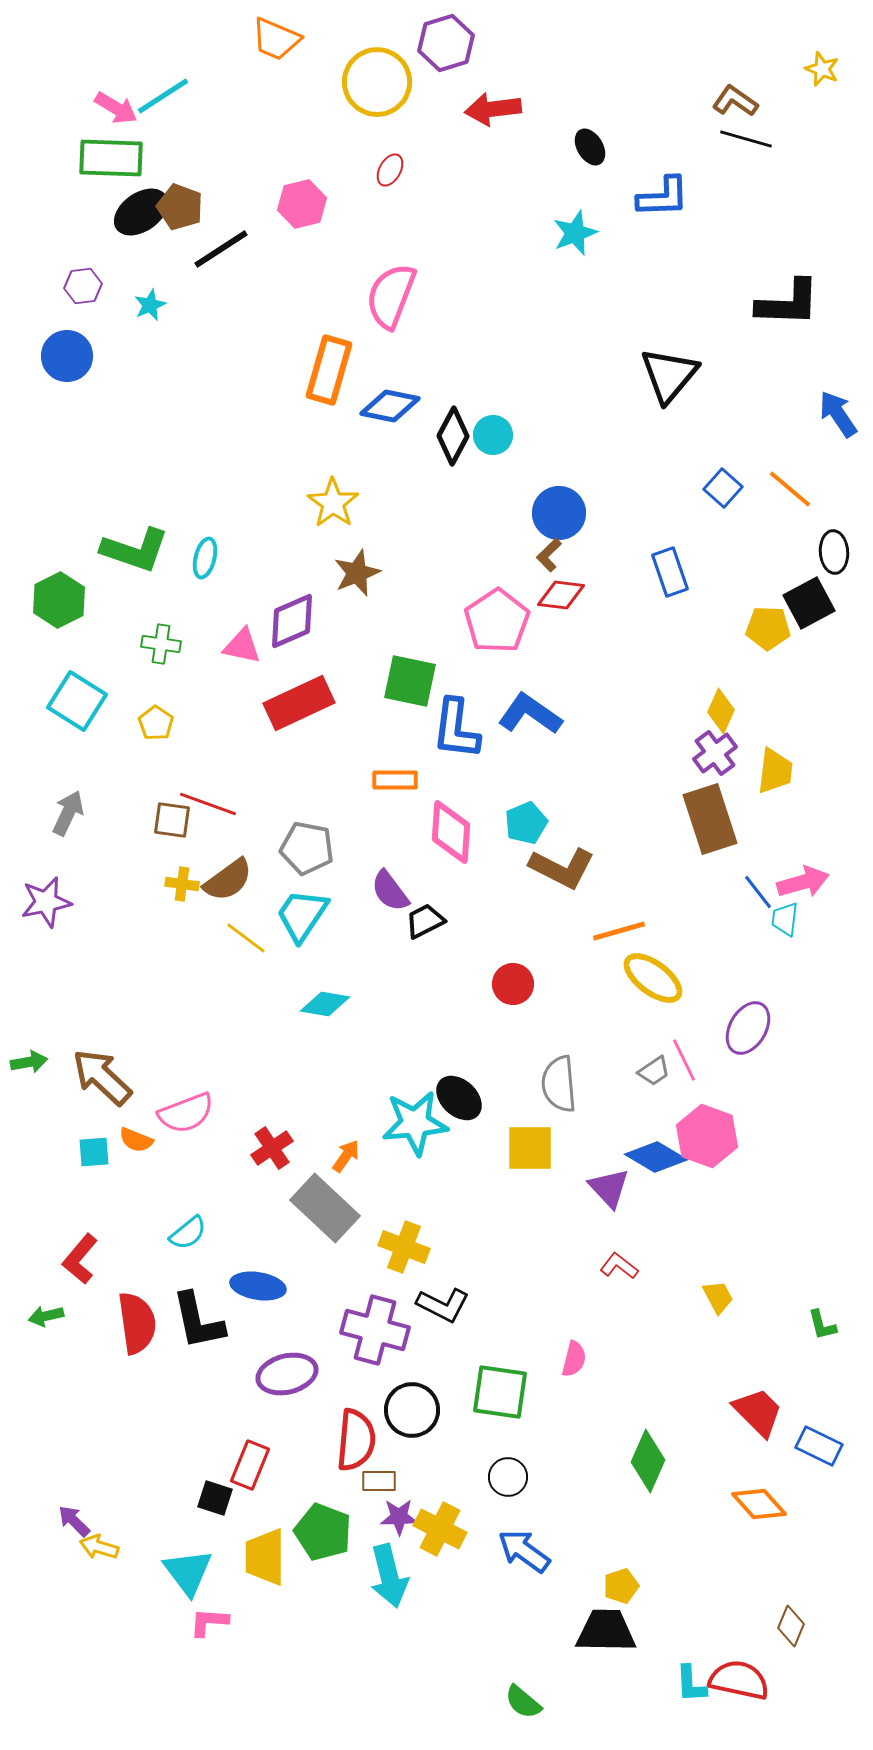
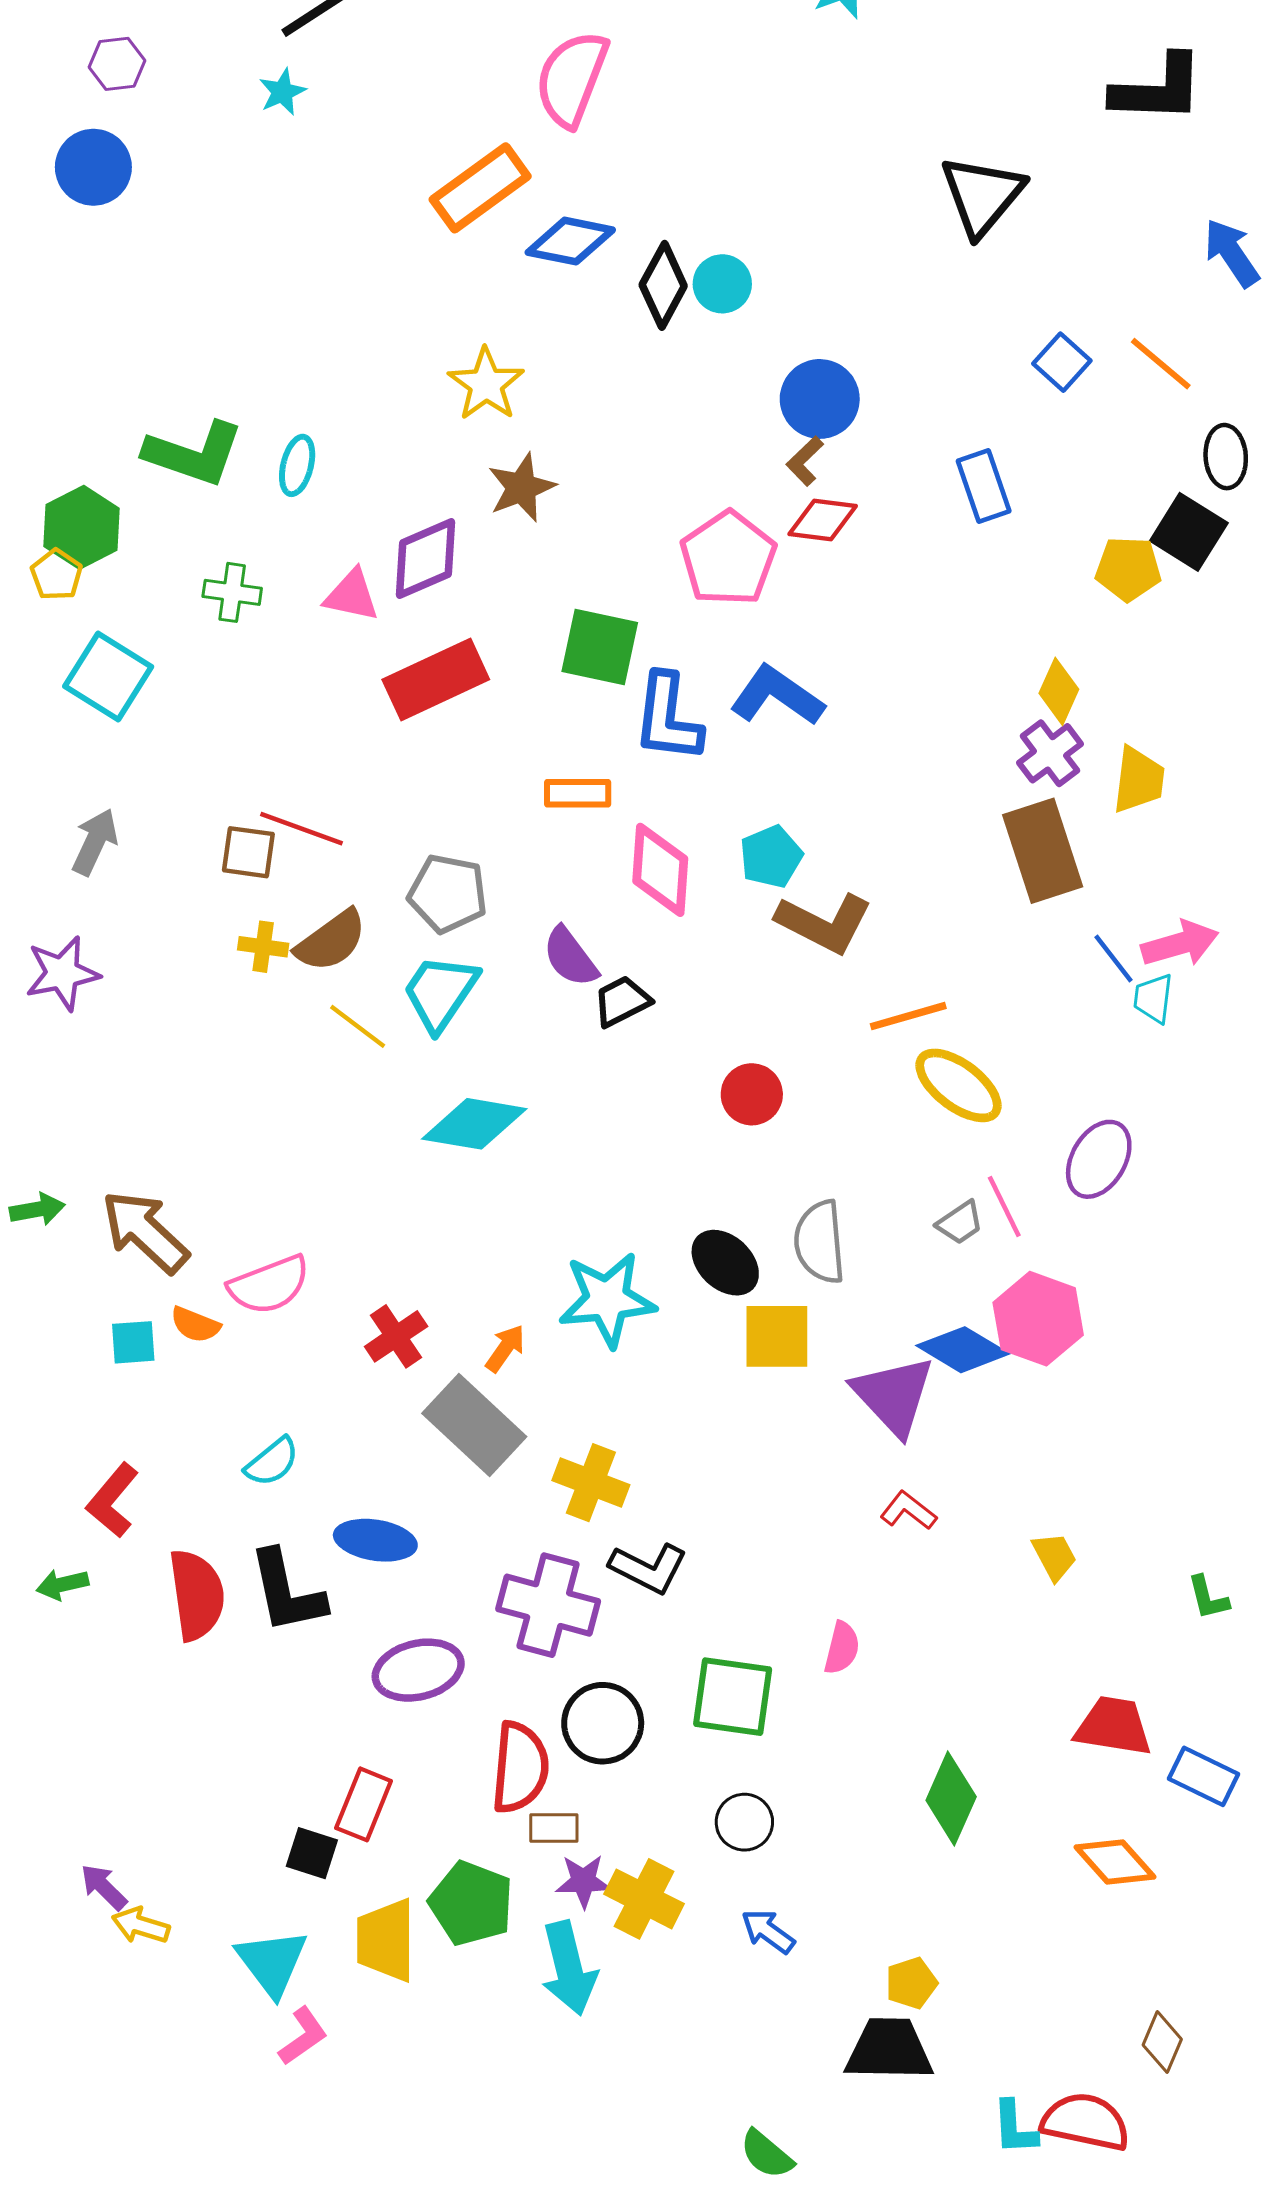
cyan star: (150, 305) -> (282, 92), moved
orange rectangle: (329, 370) -> (480, 188), turned 38
black square: (809, 603) -> (1189, 532), turned -30
yellow pentagon: (156, 723) -> (56, 575), moved
cyan diamond: (325, 1004) -> (474, 1124), size x1.4
black ellipse: (459, 1098) -> (725, 1263), moved
purple triangle: (609, 1188) -> (894, 1395), size x1.4
red trapezoid: (758, 1412) -> (1113, 1726), turned -36
blue arrow: (524, 1551) -> (768, 1931), size x0.7
pink L-shape: (209, 1622) -> (303, 2036), turned 141

